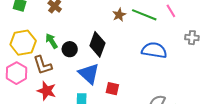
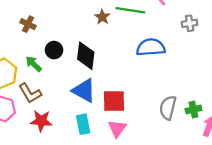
black circle: (70, 49) -> (54, 50), moved
red square: (112, 89) -> (114, 101), size x1.5

